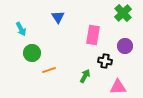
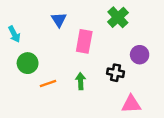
green cross: (123, 13) -> (118, 17), moved
pink rectangle: (93, 35) -> (84, 41), moved
green arrow: (85, 76) -> (81, 81), moved, turned -32

